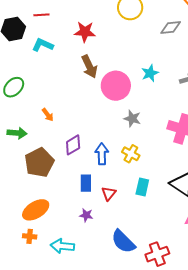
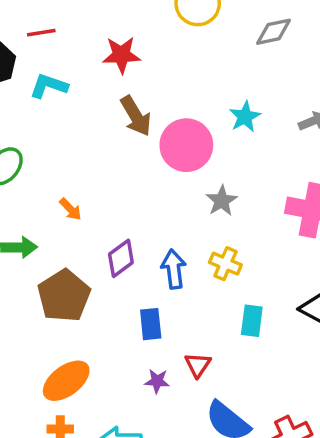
gray star: (132, 119) -> (222, 201), turned 30
red triangle: (109, 193) -> (198, 365), moved

